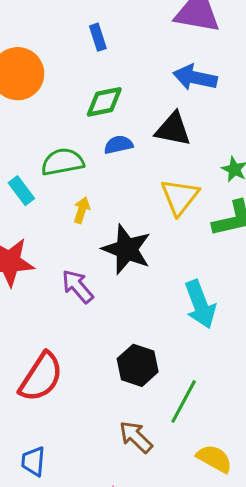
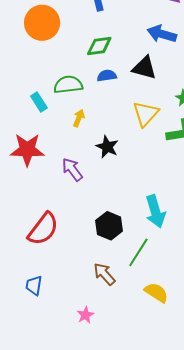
black star: (127, 249) -> (107, 147), size x0.7
cyan arrow: (200, 304) -> (155, 211), moved

